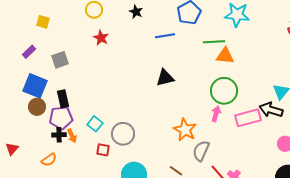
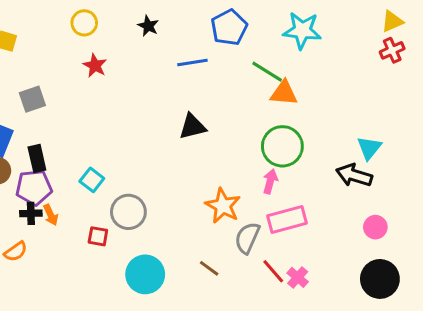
green line: (214, 42) -> (267, 72), turned 35
pink rectangle: (248, 118) -> (287, 220), moved
cyan square: (95, 124) -> (92, 180), moved

